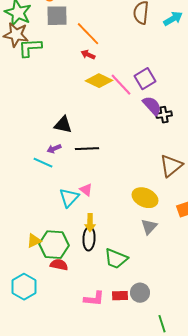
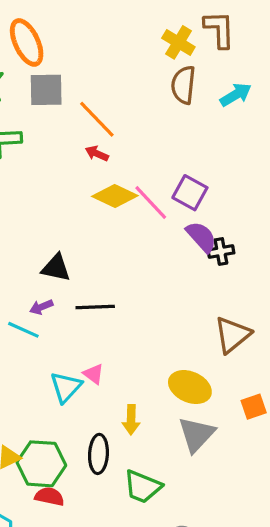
purple square: (145, 79) -> (190, 193), turned -30
yellow arrow: (90, 223) -> (131, 420), moved
gray triangle: (149, 227) -> (196, 434), size x1.4

